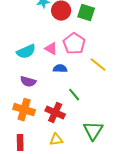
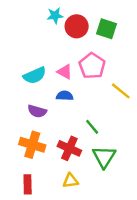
blue semicircle: (60, 69) -> (65, 96), moved
green triangle: (93, 131) -> (104, 157), moved

